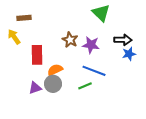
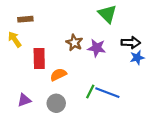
blue line: (94, 71) -> (107, 93), moved
gray circle: (53, 84) -> (56, 103), moved
green line: (85, 86) -> (90, 92), turned -40
purple triangle: (35, 88) -> (24, 100), moved

